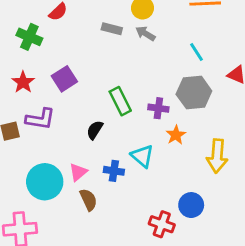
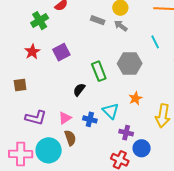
green cross: (29, 37) -> (40, 21), turned 30
gray hexagon: (194, 93) -> (130, 64), moved
purple cross: (158, 108) -> (126, 133), moved
purple L-shape: (40, 119) -> (36, 118), moved
cyan circle: (45, 182) -> (49, 150), moved

